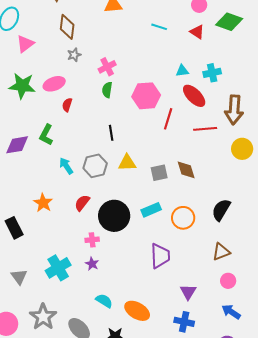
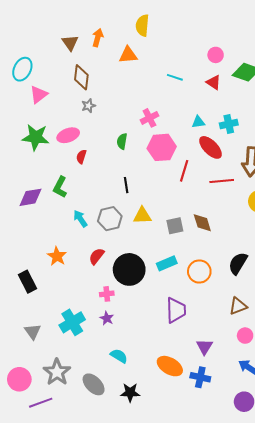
pink cross: (107, 67) -> (149, 118), moved
orange ellipse: (137, 311) -> (170, 366), moved

